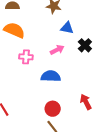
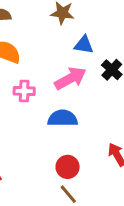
pink arrow: (57, 50) -> (70, 78), size x1.5

